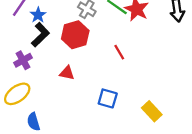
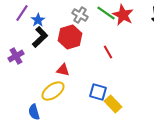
purple cross: (23, 60) -> (16, 56), moved
yellow ellipse: (17, 94) -> (53, 91), moved
yellow rectangle: (152, 111) -> (113, 104), moved

